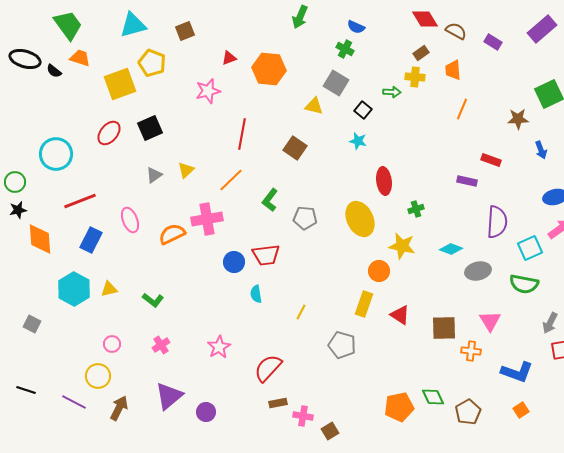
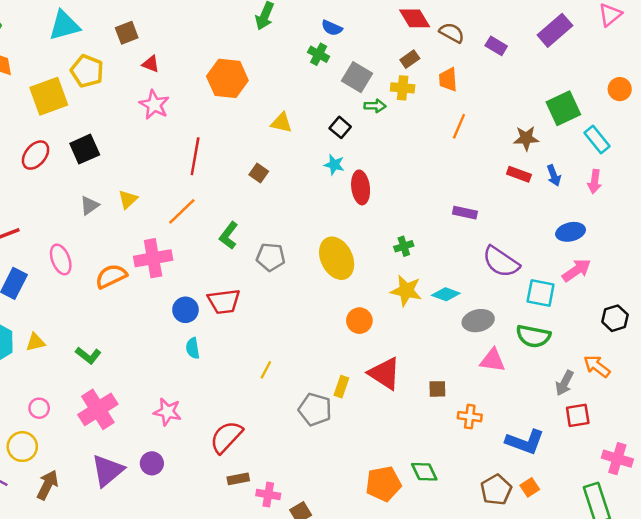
red triangle: (229, 58) -> (151, 64), moved, turned 42
gray square: (336, 83) -> (357, 77), moved
pink star: (208, 91) -> (154, 105), turned -30
brown square: (295, 148) -> (259, 173), size x0.7
red rectangle: (491, 160) -> (519, 174), moved
red ellipse: (384, 181) -> (361, 187), moved
purple semicircle: (497, 222) -> (501, 262), turned 120
yellow star: (402, 246) -> (406, 291), moved
cyan square: (530, 248) -> (541, 293), turned 35
cyan semicircle: (256, 294) -> (193, 348), moved
yellow rectangle: (364, 304) -> (341, 387), moved, size x0.7
red triangle: (400, 315) -> (385, 373), size x1.4
pink triangle: (490, 321) -> (493, 360), moved, turned -50
brown square: (444, 328) -> (437, 389), size x0.6
pink cross: (161, 345) -> (98, 409), size x1.8
pink star: (219, 347) -> (167, 412), turned -30
purple circle: (206, 412) -> (152, 463), moved
brown pentagon: (468, 412) -> (496, 490), moved

